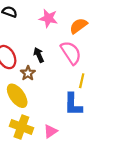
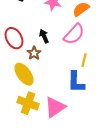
pink semicircle: (71, 53) -> (74, 34), turned 75
pink triangle: (50, 131) -> (55, 107), size x1.6

